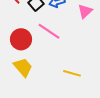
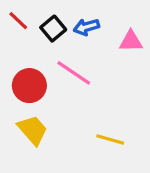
pink triangle: (85, 11) -> (131, 41), turned 42

